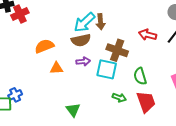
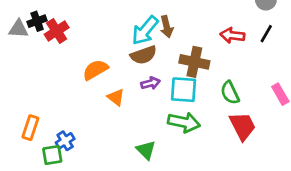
orange triangle: (56, 68) -> (116, 97), turned 48
green arrow: (119, 98) -> (184, 122), moved, size x1.6

